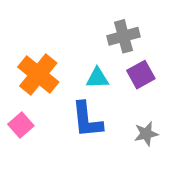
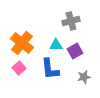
purple square: (141, 75) -> (75, 51), moved
pink square: (21, 125) -> (19, 68), moved

